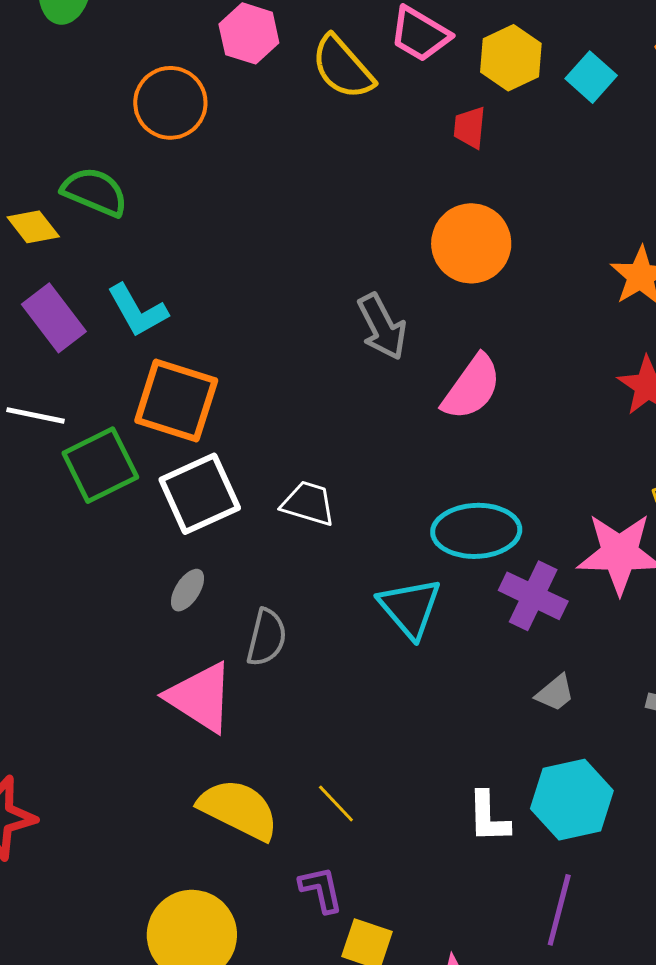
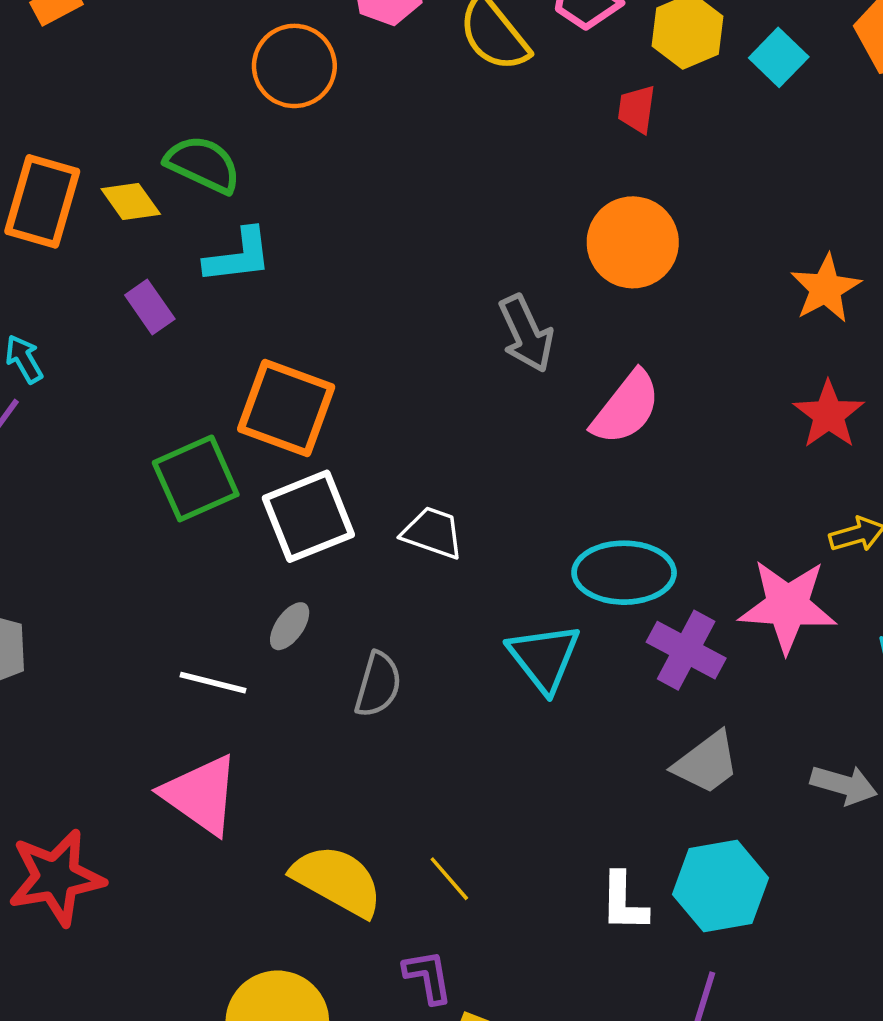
cyan L-shape: (137, 310) -> (238, 256), moved, turned -70
purple rectangle: (54, 318) -> (150, 307), size x0.7
white line: (36, 415) -> (213, 683), moved
gray trapezoid: (555, 693) -> (706, 763), size x1.5
pink triangle: (200, 697) -> (201, 795), moved

